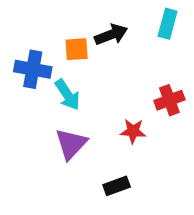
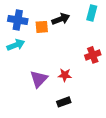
blue cross: (33, 69) -> (18, 20), moved
cyan arrow: (67, 95) -> (16, 45), moved, turned -78
red star: (133, 131) -> (65, 75), moved

